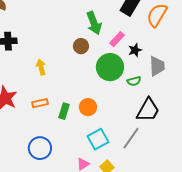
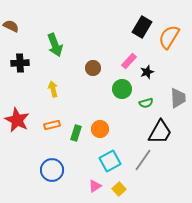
green arrow: (94, 23) -> (55, 45), moved
gray trapezoid: (157, 66) -> (178, 98), moved
green circle: (110, 67) -> (122, 89), size x0.7

